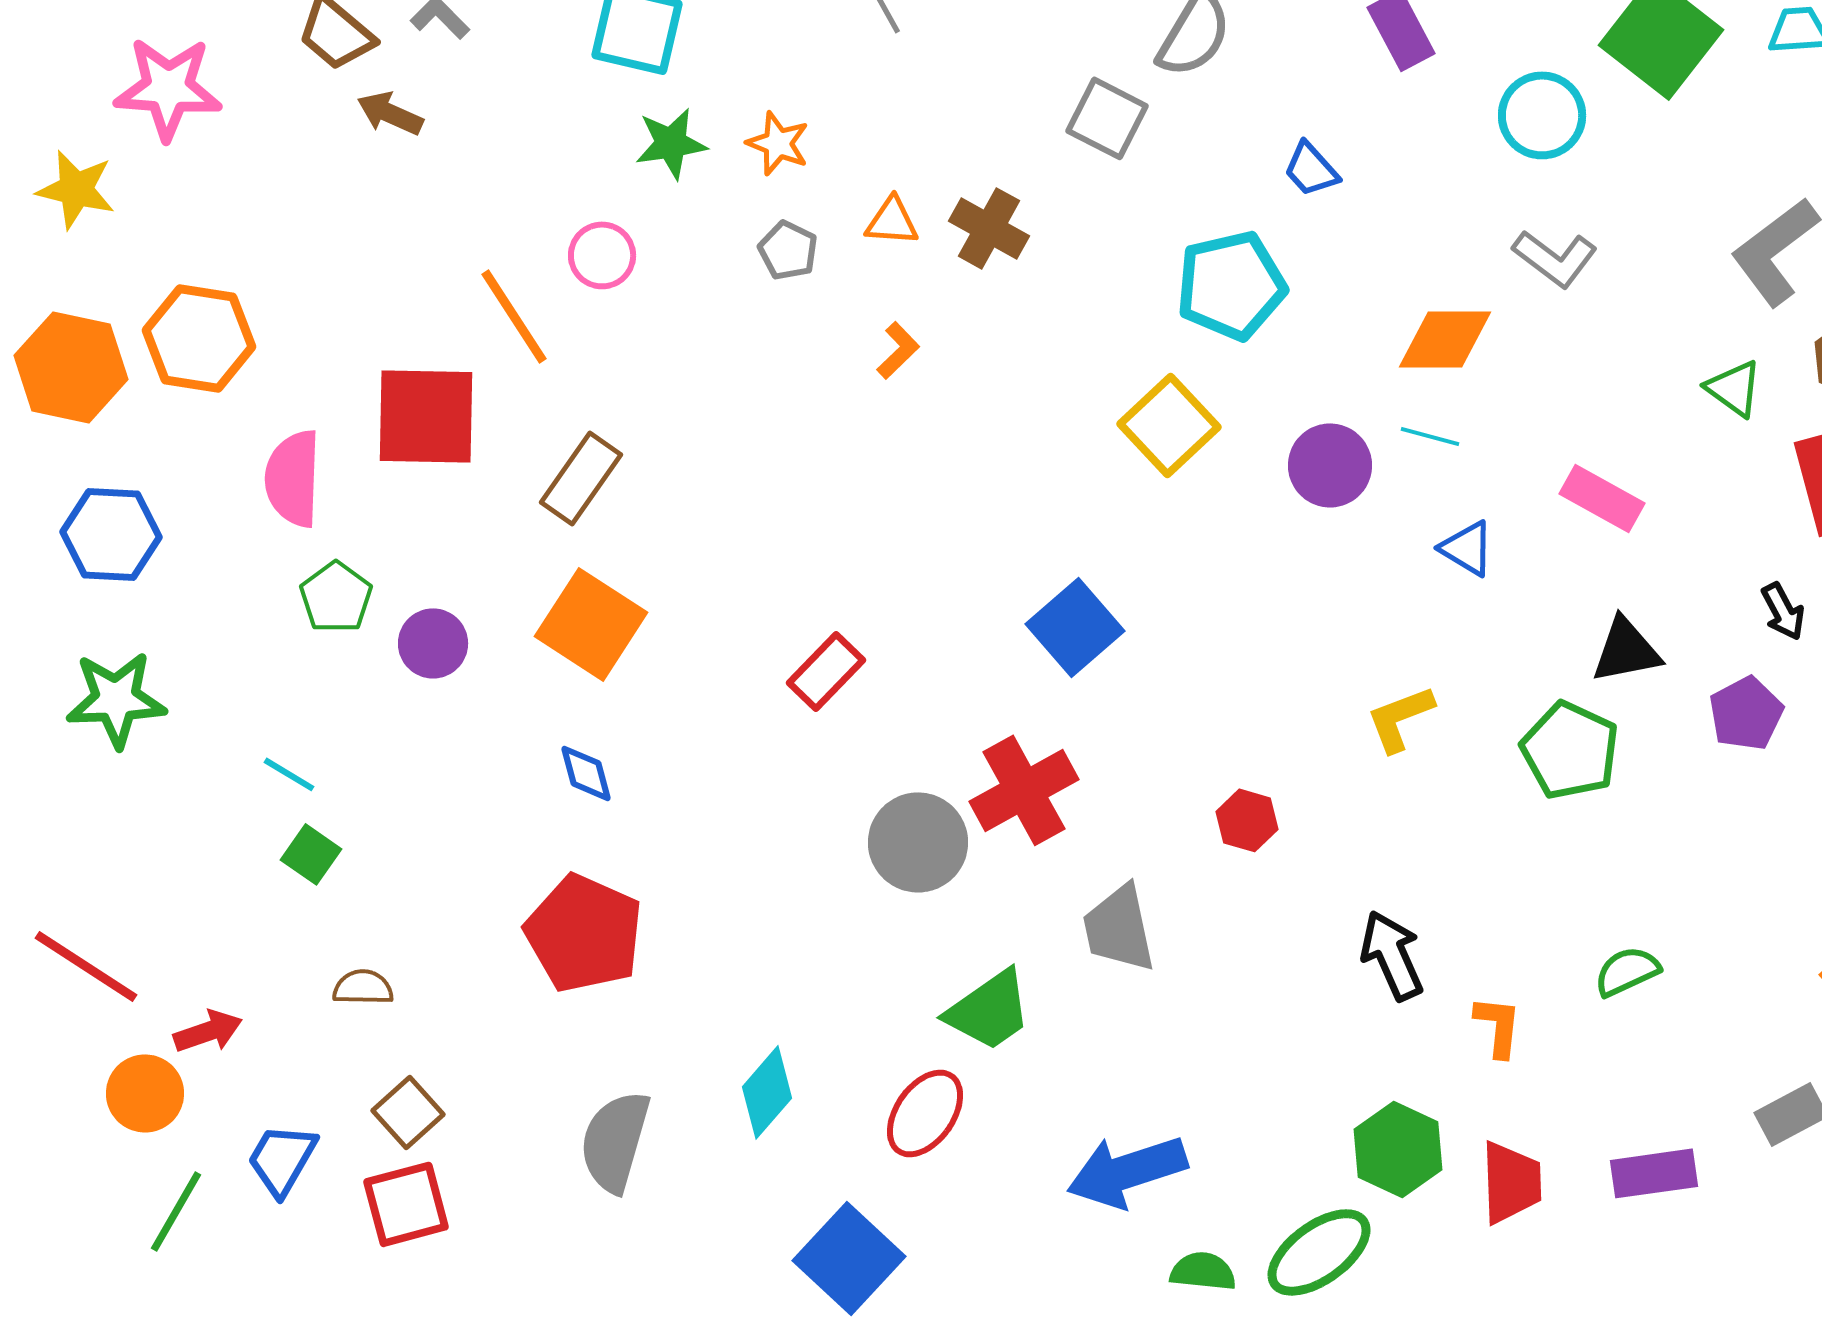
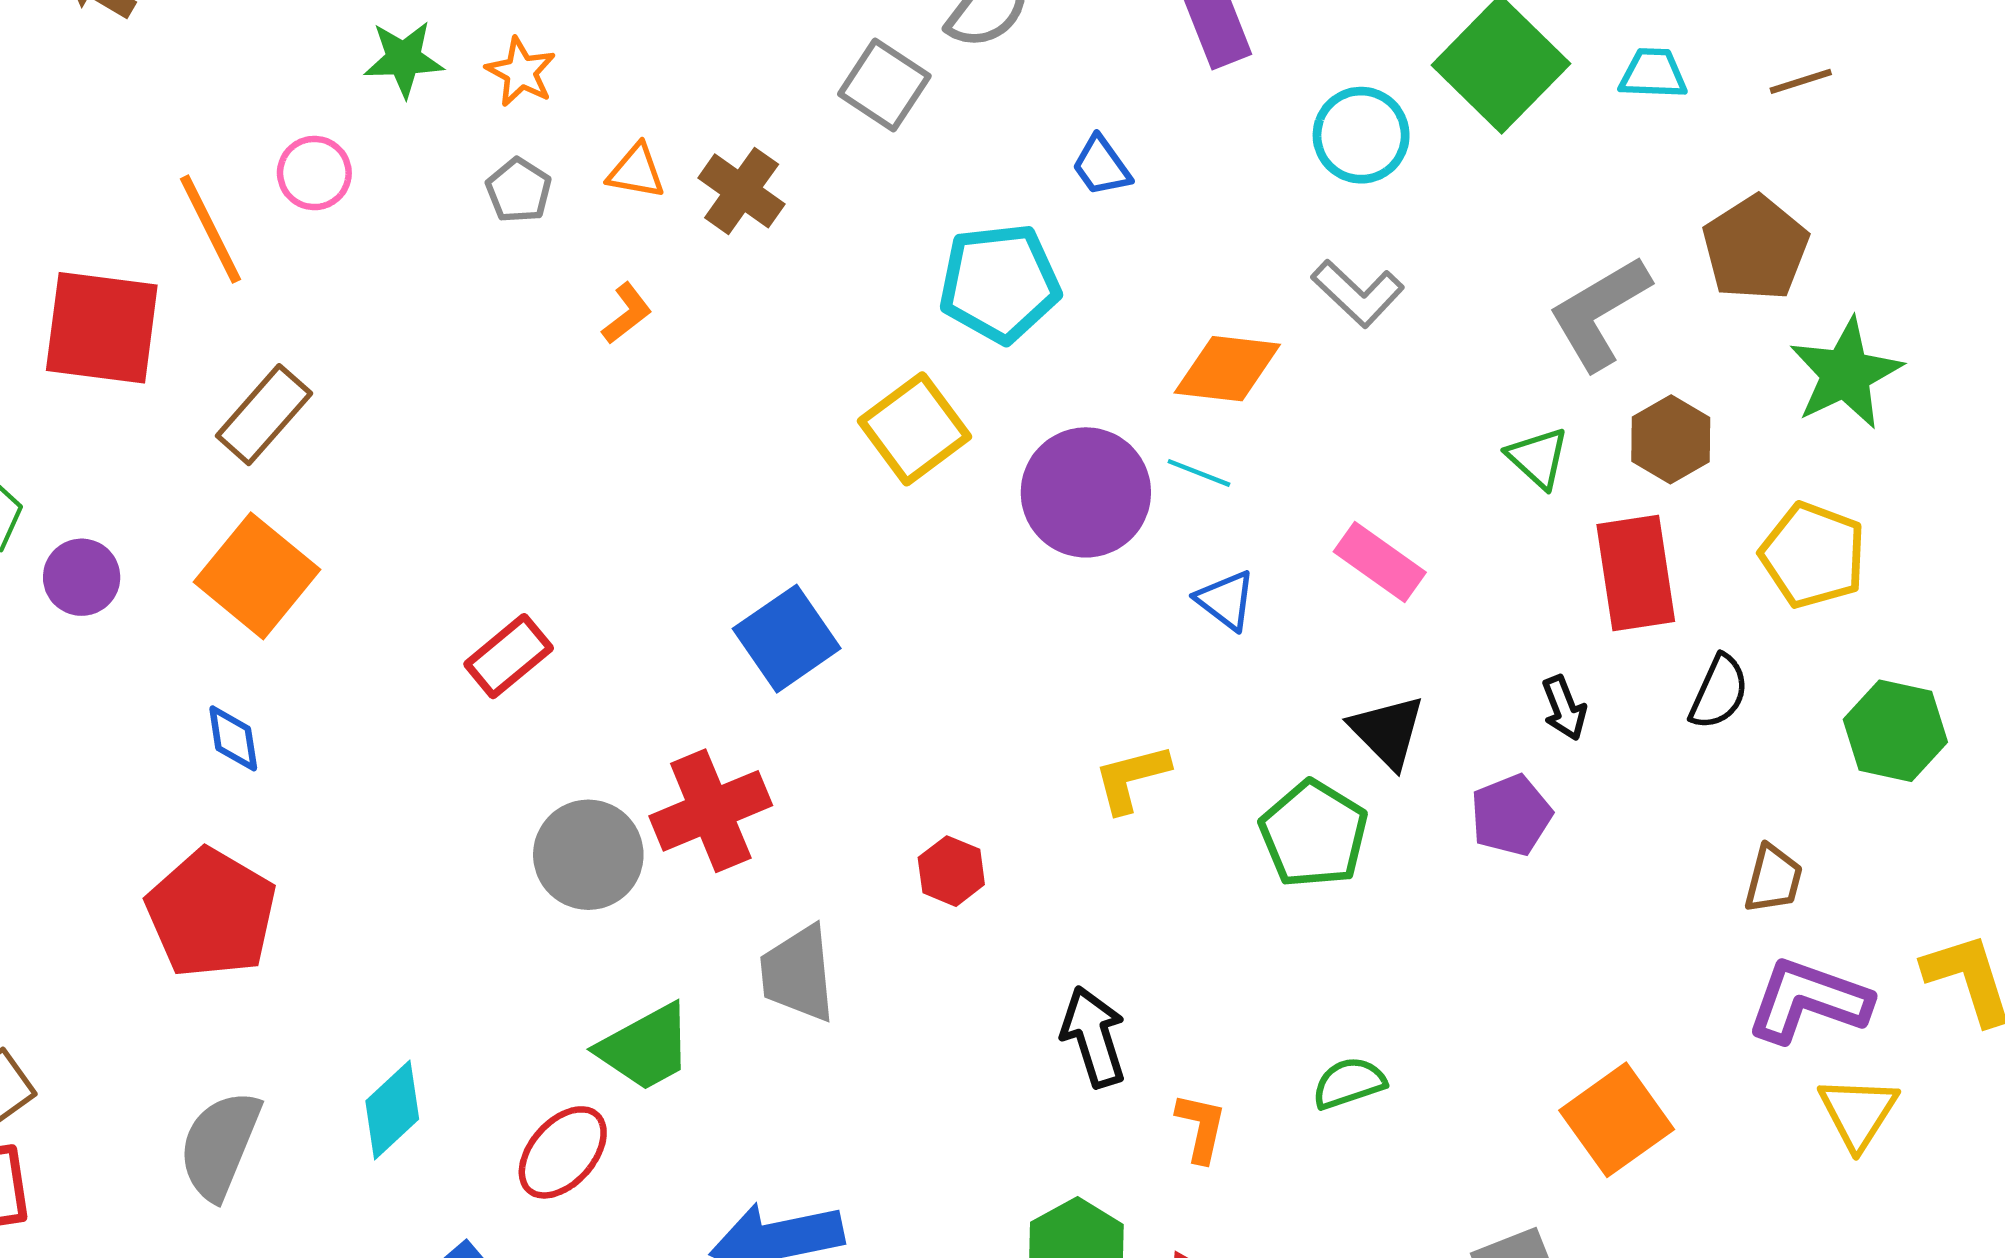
purple circle: (1330, 465) -> (1086, 492), size x1.4
black triangle: (1626, 650) -> (1387, 731), turned 50

